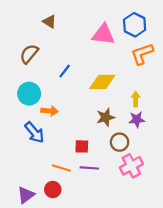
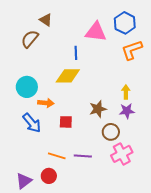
brown semicircle: (29, 54) -> (30, 39), moved
blue line: (65, 71) -> (76, 53), moved, turned -40
yellow diamond: (102, 82) -> (68, 76), moved
red square: (82, 146) -> (66, 122), moved

